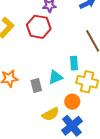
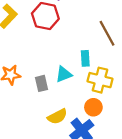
orange circle: (72, 102) -> (93, 107), moved

